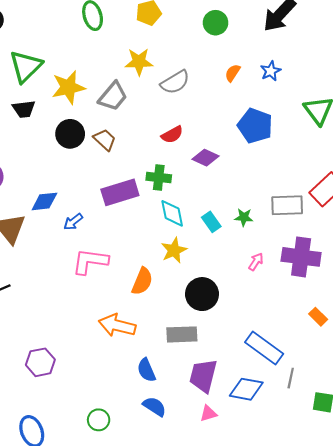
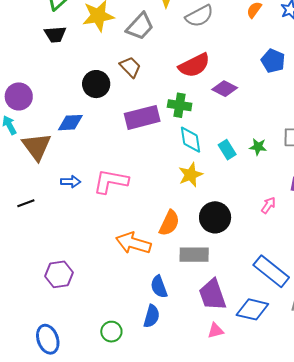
blue pentagon: (255, 126) -> (273, 61), size x0.7
black circle: (70, 134) -> (96, 84), moved
red semicircle: (172, 135) -> (194, 65), size x1.5
blue arrow: (73, 222) -> (71, 182), moved, turned -144
pink arrow: (256, 262) -> (268, 205), moved
orange semicircle: (142, 281) -> (169, 223), moved
purple trapezoid: (203, 376) -> (212, 295), turned -36
blue semicircle: (155, 406) -> (152, 316), moved, turned 70

